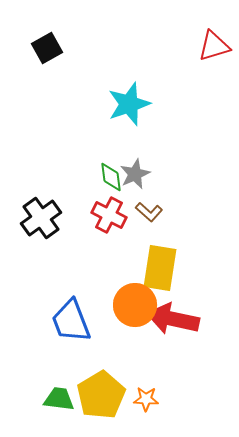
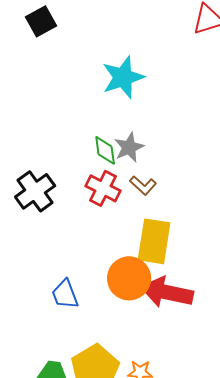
blue trapezoid: (71, 321) -> (65, 294), size x0.7

